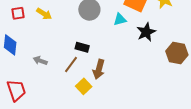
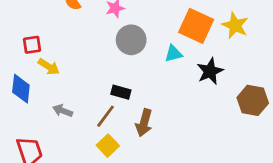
yellow arrow: (44, 14) -> (49, 67), moved
yellow square: (84, 86) -> (108, 146), moved

